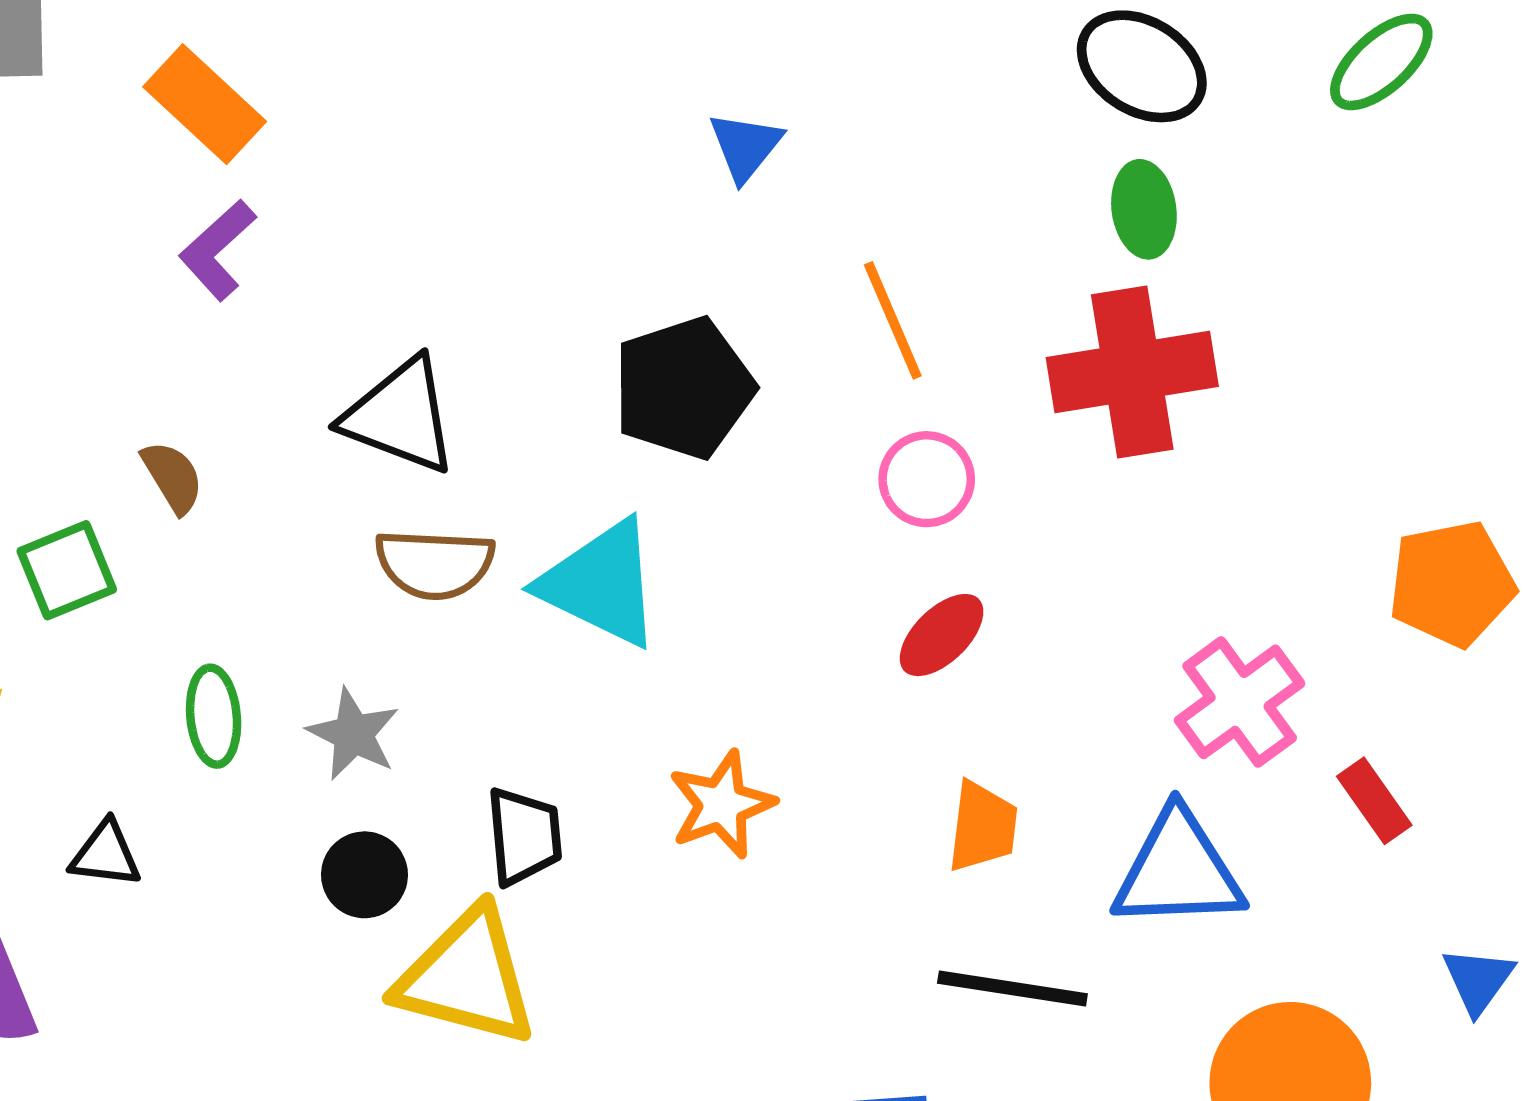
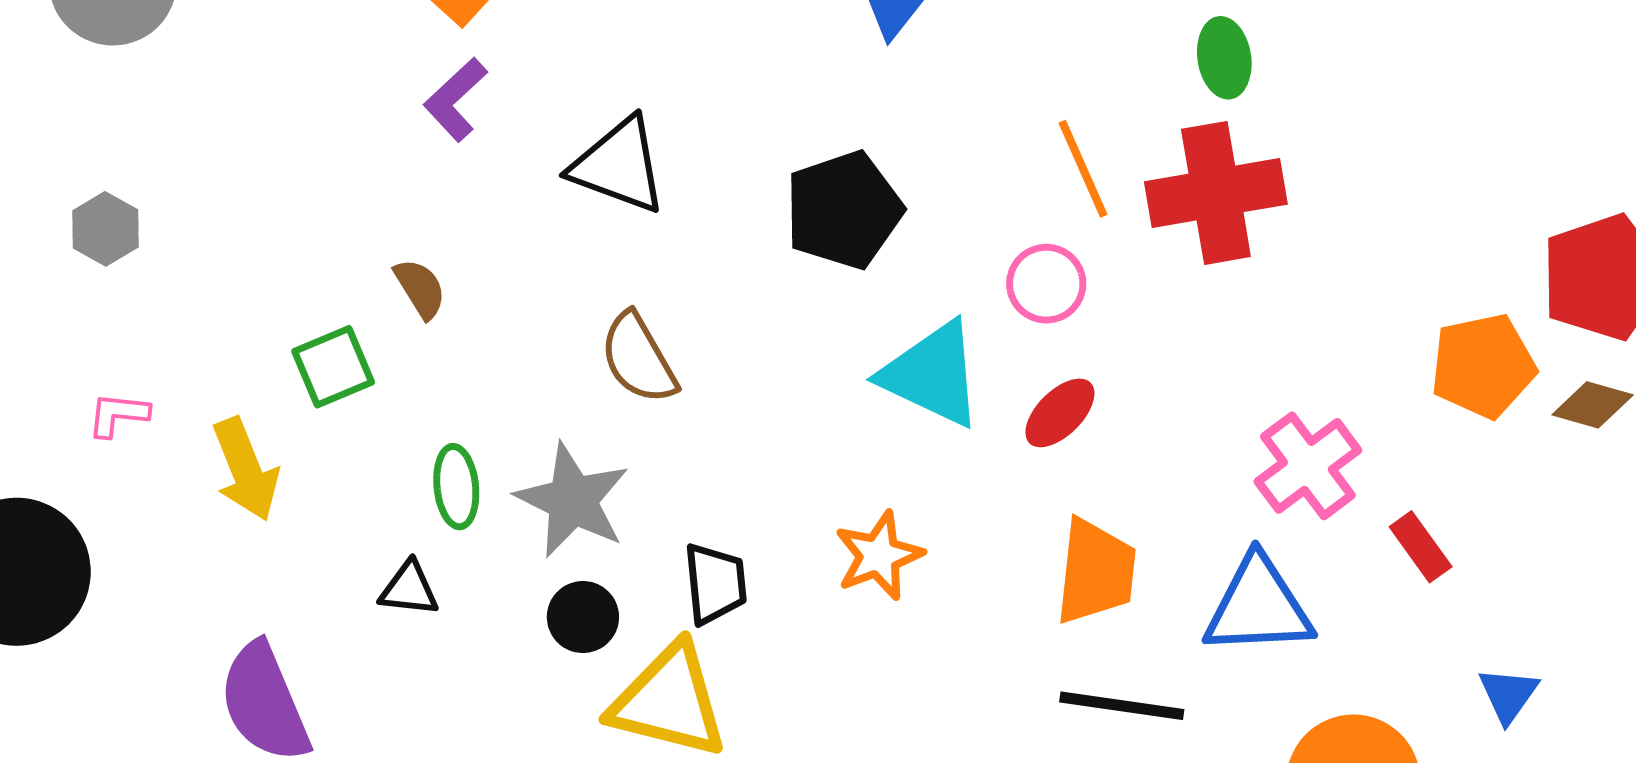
orange line: (893, 320) -> (1083, 169), moved
black triangle: (400, 416) -> (619, 165), moved
brown semicircle: (435, 564) -> (638, 358), turned 58
cyan triangle: (601, 584) -> (932, 374), moved
gray star: (353, 734) -> (572, 500), size x1.5
orange trapezoid: (983, 827) -> (1096, 572), size x1.4
black triangle: (106, 854) -> (409, 589), moved

